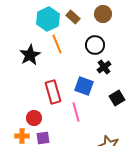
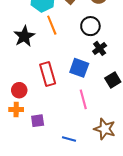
pink line: (76, 112) -> (83, 99), moved
red circle: (34, 118) -> (19, 90), moved
orange cross: (22, 136) -> (16, 110), moved

